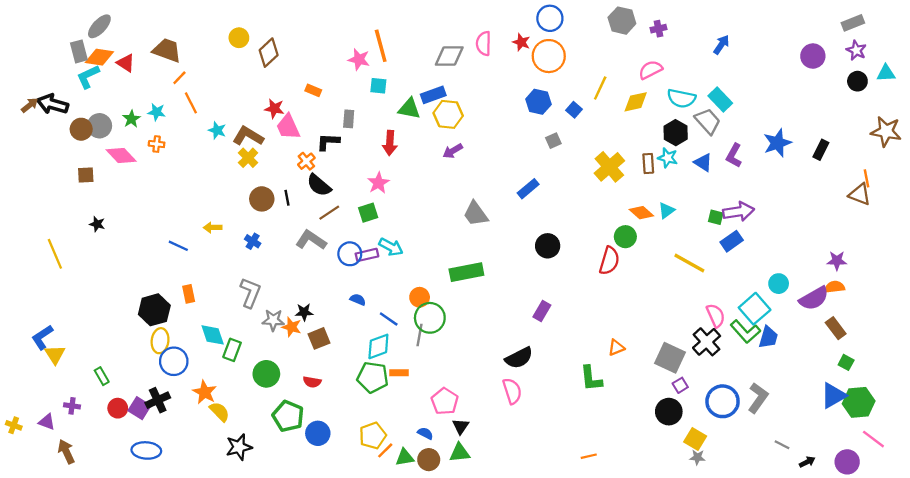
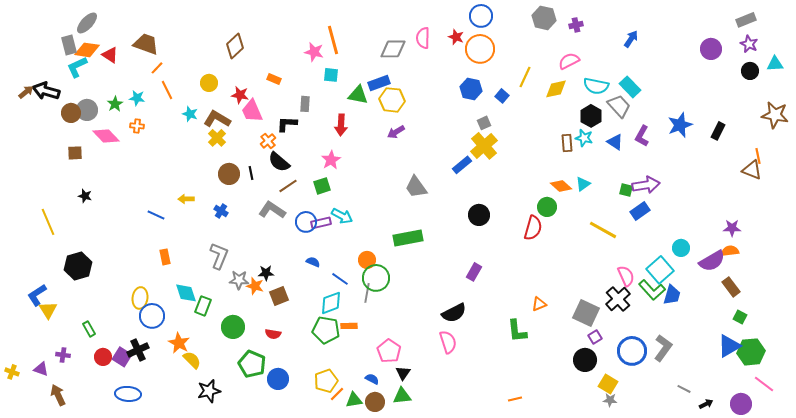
yellow circle: (239, 38) -> (209, 83), moved
yellow cross: (609, 167) -> (484, 146), moved
black hexagon: (154, 310) -> (78, 266), moved

